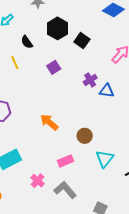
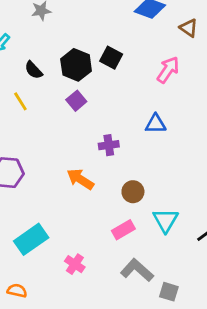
black hexagon: (57, 28) -> (76, 65), moved
purple cross: (90, 80) -> (109, 145), moved, turned 32
pink rectangle: (65, 161) -> (123, 230), moved
gray L-shape: (65, 190) -> (137, 270), moved

